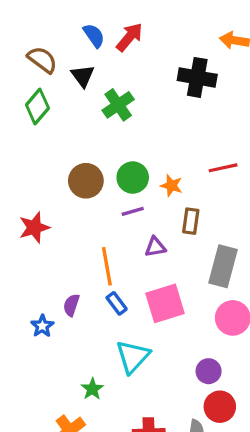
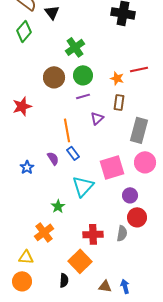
green cross: (118, 105) -> (75, 47), moved
orange star: (171, 186) -> (117, 78), moved
purple triangle: (155, 247) -> (97, 118), turned -32
pink square: (165, 303) -> (112, 167), moved
purple semicircle: (71, 305) -> (53, 158), moved, turned 128

